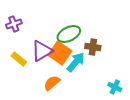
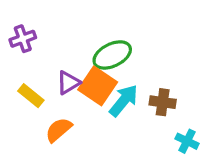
brown cross: (93, 47) -> (163, 102), moved
purple triangle: (42, 51) -> (68, 83), size x0.7
orange semicircle: (52, 83) -> (59, 130), moved

